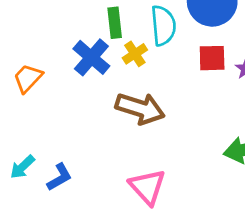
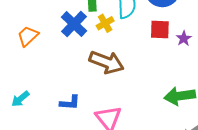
blue L-shape: (59, 177) -> (70, 103), moved, turned 30

